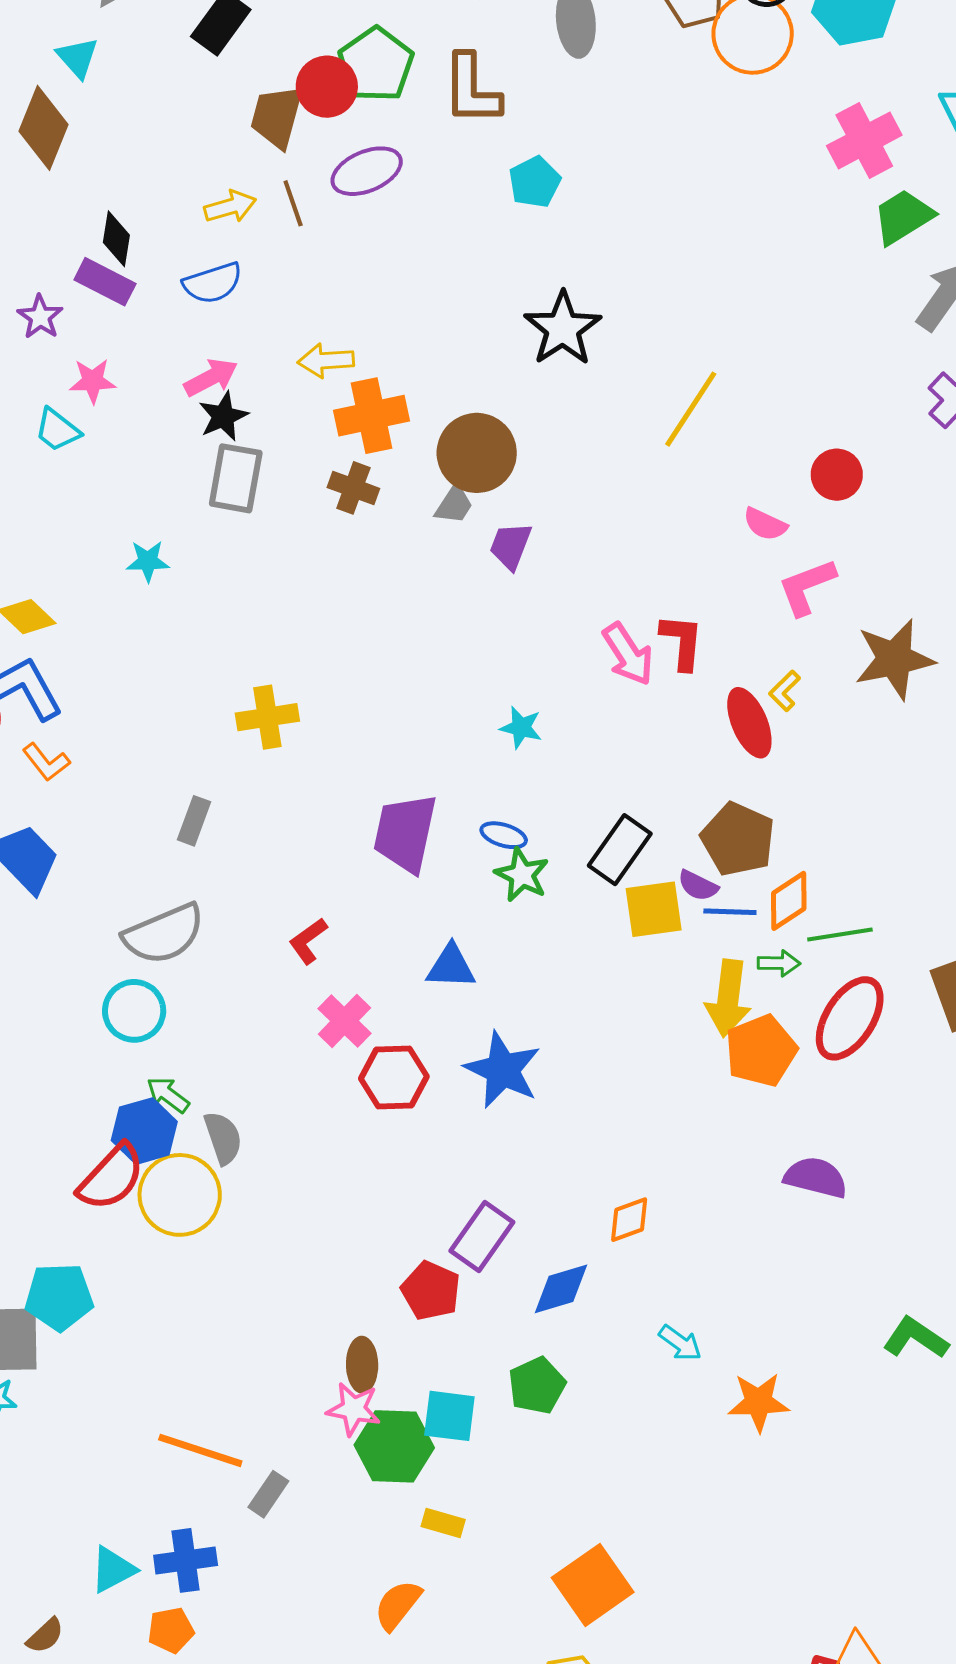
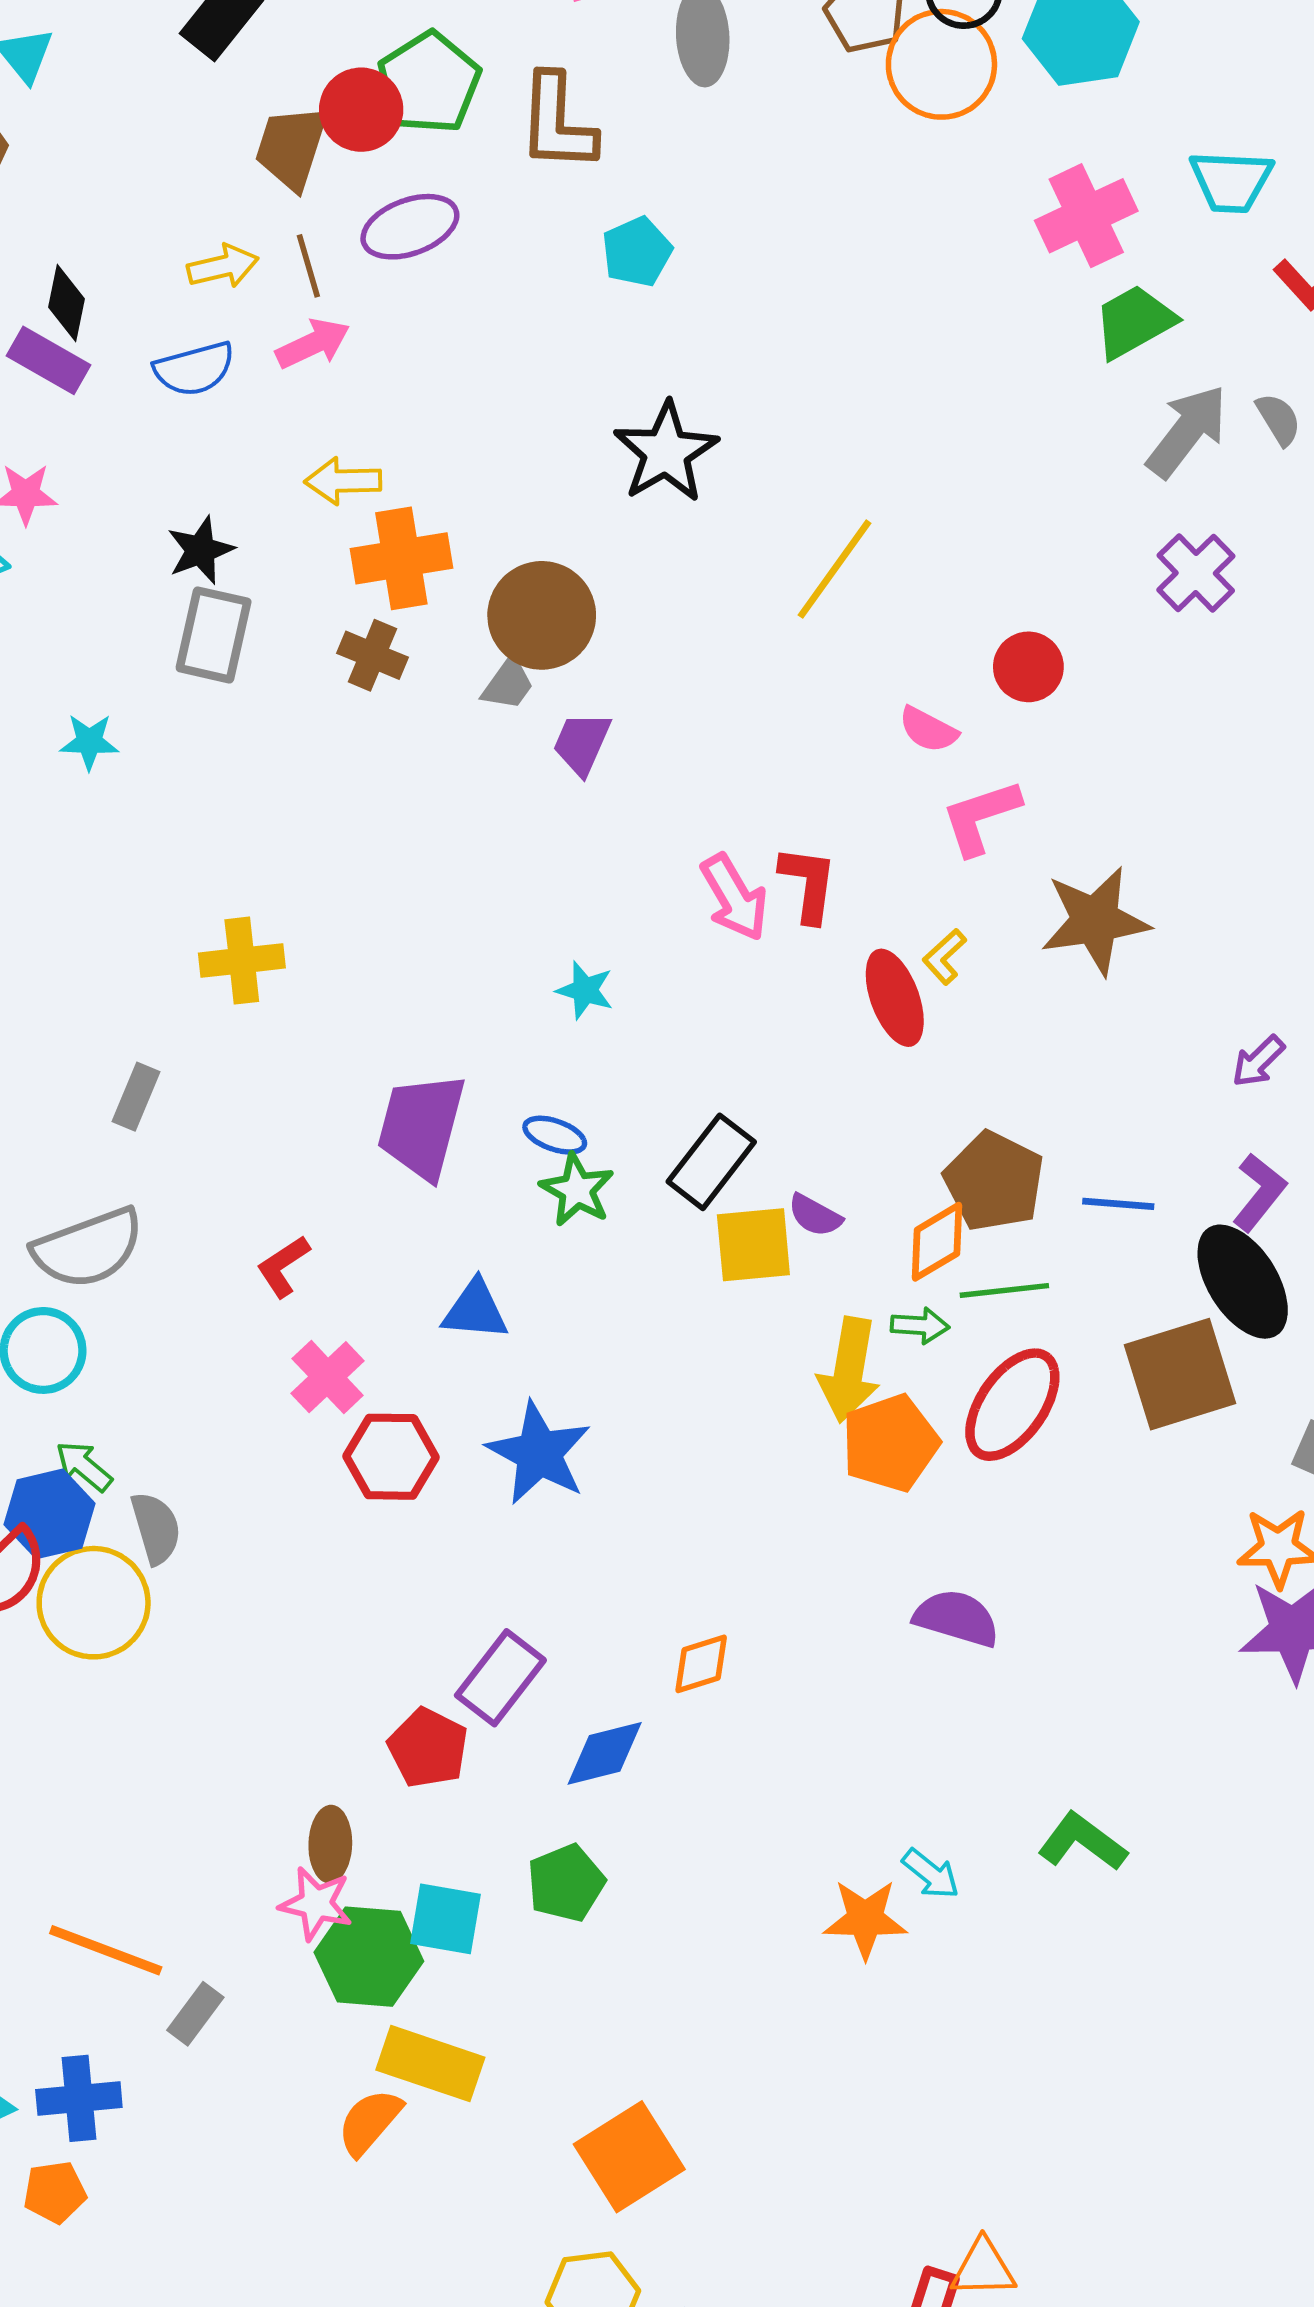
pink arrow: (211, 378) -> (313, 344), moved
brown pentagon: (738, 839) -> (994, 1181), moved
blue line: (730, 912) -> (1118, 1204), moved
cyan arrow: (680, 1343) -> (931, 1874), moved
yellow rectangle: (443, 1523) -> (430, 2064), size x1.8
orange semicircle: (398, 1605) -> (370, 2122), moved

